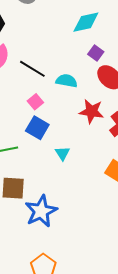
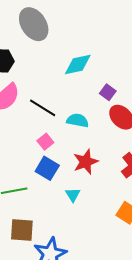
cyan diamond: (86, 22) -> (78, 64), moved
red star: (91, 111) -> (86, 162), moved, turned -30

